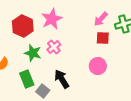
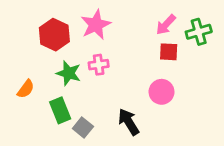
pink cross: (54, 47) -> (99, 65), turned 32
black arrow: (62, 79) -> (129, 122), moved

